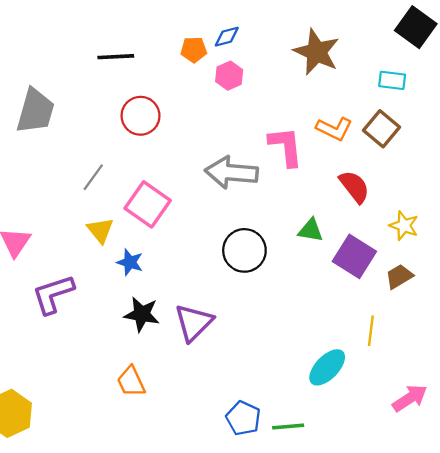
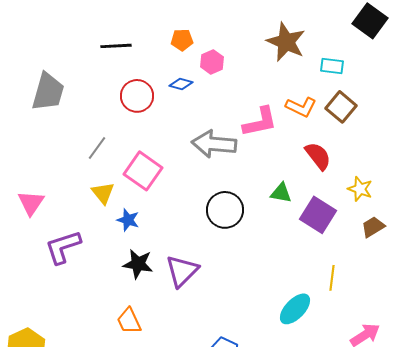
blue diamond: (227, 37) -> (181, 84), moved, turned 30
cyan rectangle: (392, 80) -> (332, 66), moved
pink L-shape: (286, 146) -> (260, 122), turned 84
brown trapezoid: (399, 276) -> (373, 227), moved

